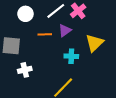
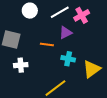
orange line: (45, 34) -> (47, 45), moved
yellow triangle: (94, 43) -> (92, 69), moved

